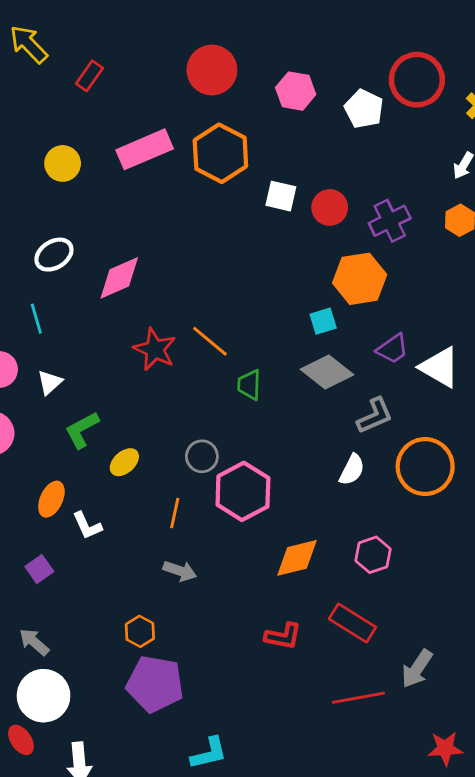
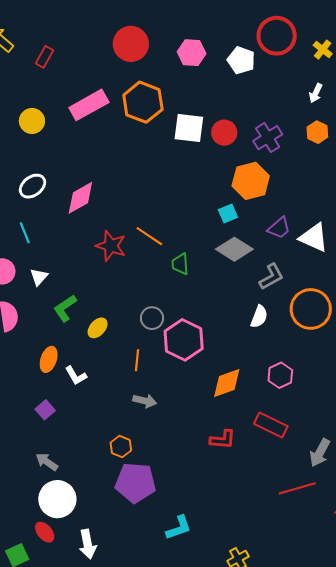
white square: (281, 196) -> (189, 128), size x1.4
red line: (358, 698) -> (297, 488), moved

